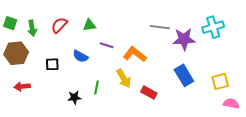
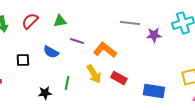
purple star: (184, 39) -> (154, 35), size x0.7
blue rectangle: (184, 75) -> (154, 91), moved, turned -50
red rectangle: (149, 92) -> (119, 78), moved

